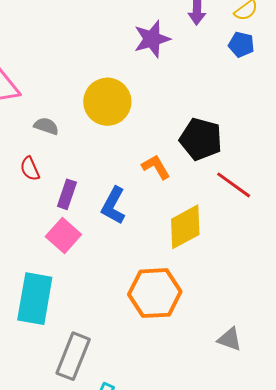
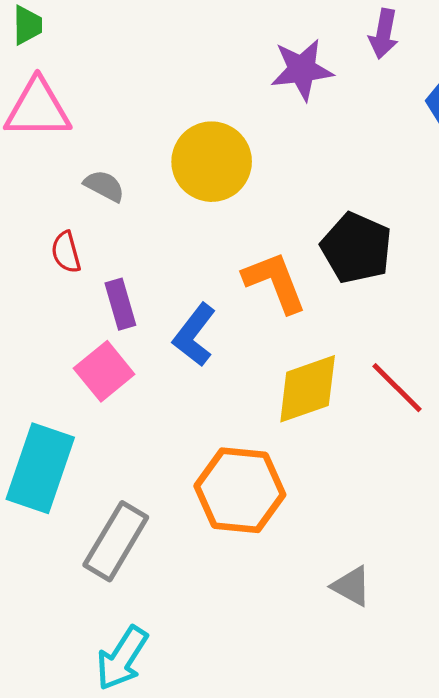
orange L-shape: (156, 167) -> (275, 282), size x1.4
red line: (234, 185) -> (397, 388), moved
purple rectangle: (67, 194) -> (120, 304), turned -44
gray rectangle: (73, 356) -> (116, 541), moved

